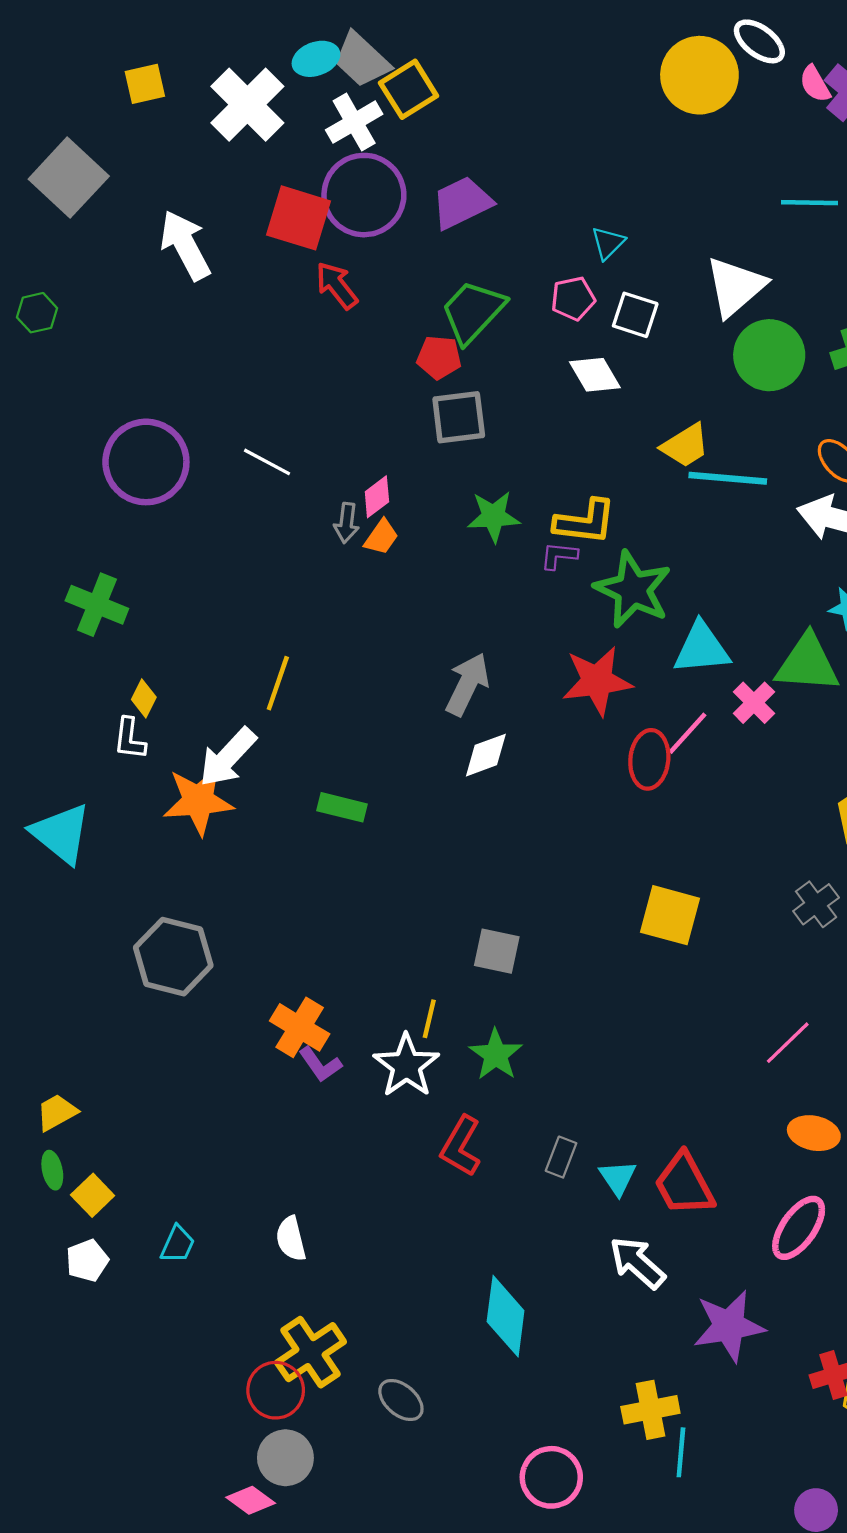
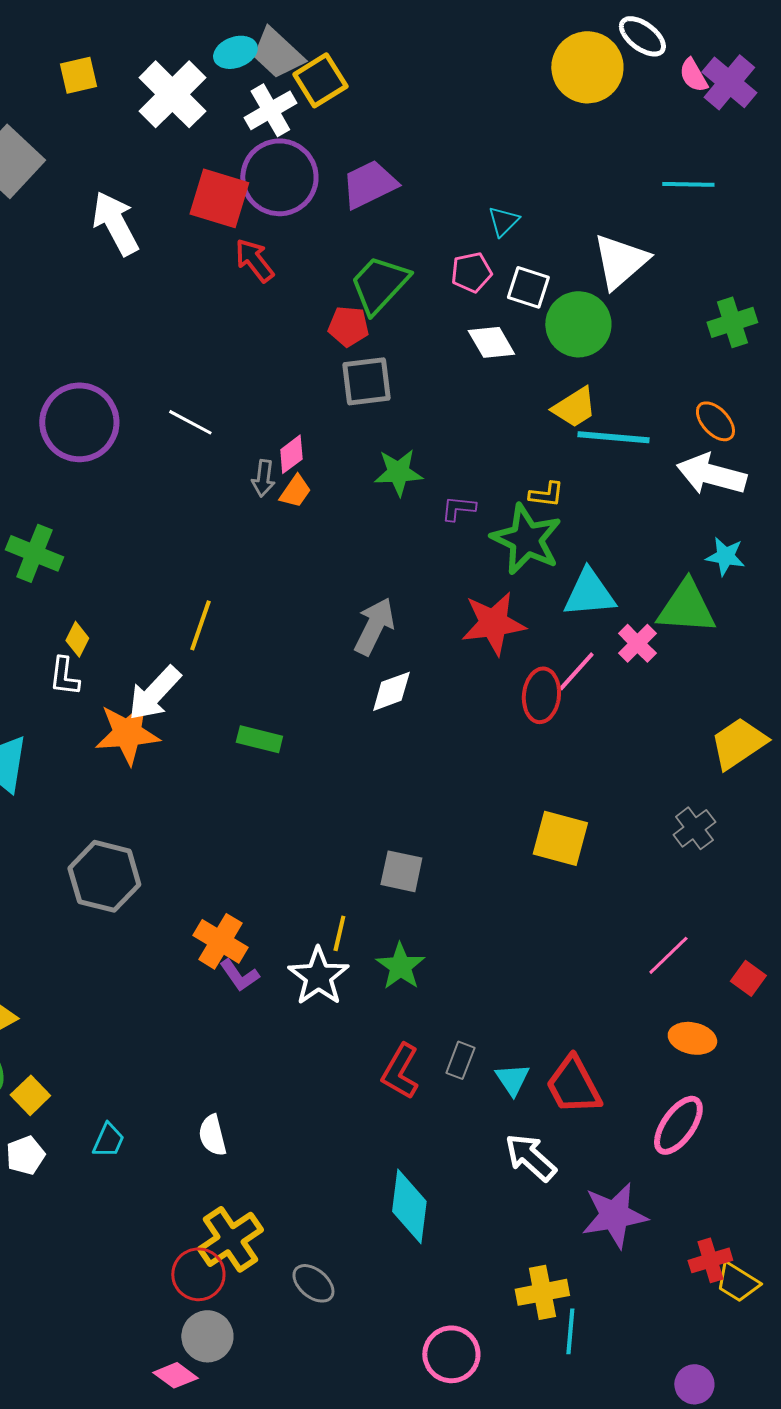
green circle: (769, 355) -> (578, 324), moved
yellow L-shape: (585, 522) -> (546, 494), moved, size x0.6
red L-shape: (461, 1146) -> (400, 1071), moved

